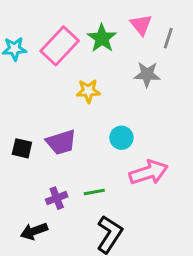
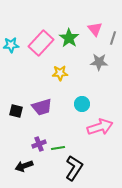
green line: (94, 192) -> (58, 148), moved

